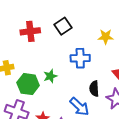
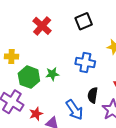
black square: (63, 26) -> (84, 21), moved
red cross: (30, 31) -> (42, 26), turned 36

